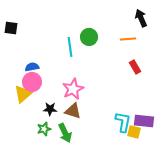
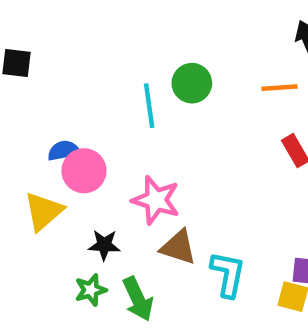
pink circle: (32, 82) -> (84, 171), moved
pink star: (73, 89) -> (156, 200), turned -30
brown triangle: (73, 111) -> (178, 247), moved
cyan L-shape: (123, 122) -> (228, 274), moved

